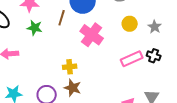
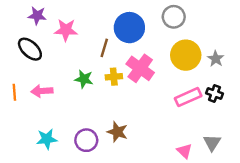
yellow circle: (130, 24) -> (186, 55), size x1.6
green star: (35, 28) -> (84, 79), moved
yellow cross: (70, 67) -> (114, 77), moved

